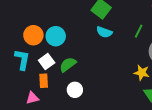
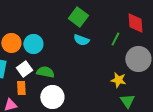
green semicircle: (68, 65) -> (45, 72), turned 48
white circle: (75, 90) -> (52, 97), size x1.5

